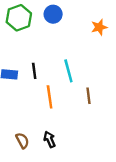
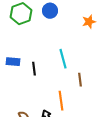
black line: (34, 71) -> (34, 69), moved
orange line: (50, 97) -> (61, 101), moved

